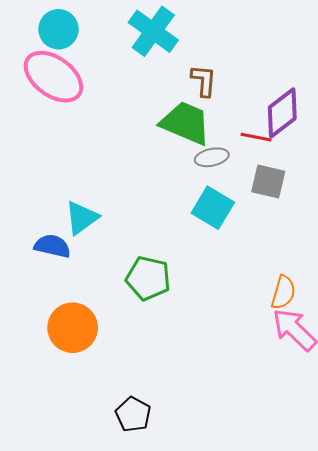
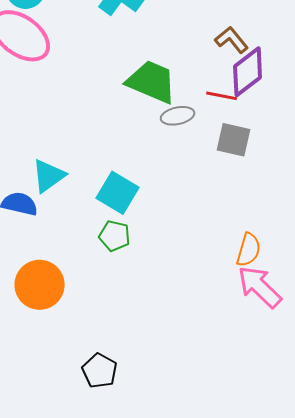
brown L-shape: (204, 81) -> (232, 40), moved, turned -44
cyan square: (213, 208) -> (118, 193), moved
green pentagon: (148, 278) -> (115, 236), size x0.7

